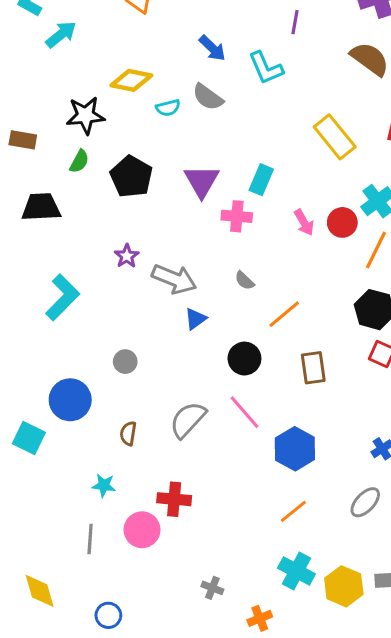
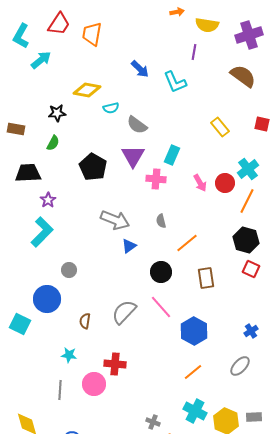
gray semicircle: (208, 97) -> (137, 125), moved
black star: (85, 115) -> (57, 113), size x0.7
yellow rectangle: (335, 137) -> (220, 127), size x0.7
black pentagon: (131, 177) -> (93, 167), moved
purple star: (127, 256) -> (48, 200), moved
gray semicircle: (244, 281) -> (161, 221), turned 32
gray circle: (125, 362) -> (69, 270), moved
gray cross: (212, 588) -> (153, 422), moved

